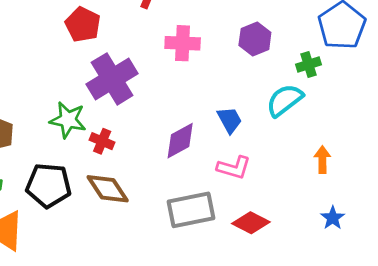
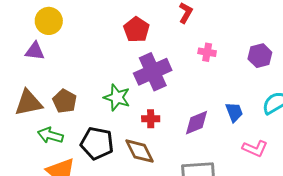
pink cross: (183, 43) -> (207, 52), size x0.7
red cross: (102, 141) -> (151, 119), moved, turned -30
pink L-shape: (234, 168) -> (255, 148), moved

